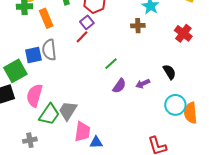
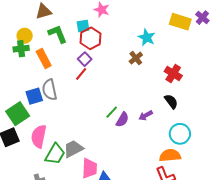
brown cross: (138, 26) -> (136, 58), turned -32
red cross: (183, 33) -> (173, 73), moved
green line: (111, 64) -> (112, 112), moved
gray trapezoid: (68, 111) -> (73, 149), turned 35
orange semicircle: (191, 113) -> (170, 155), moved, turned 95

